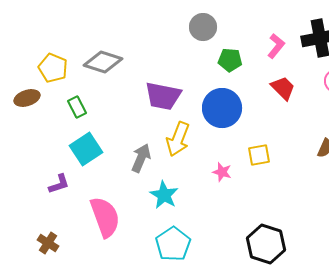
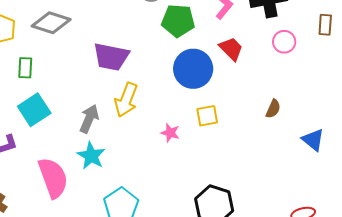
green pentagon: (230, 60) -> (178, 21), size x1.4
green rectangle: (77, 107) -> (25, 68), turned 30
blue circle: (222, 108) -> (193, 69), moved
cyan star: (164, 195) -> (91, 156), moved

